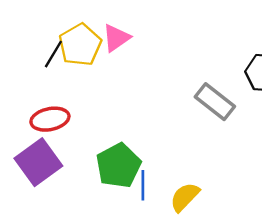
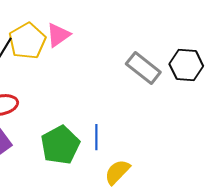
gray rectangle: (215, 102) -> (143, 68), moved
blue line: (143, 185) -> (96, 137), moved

